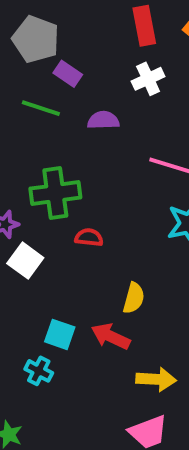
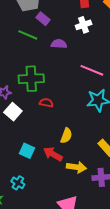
cyan cross: (39, 371) -> (18, 183), moved
yellow arrow: (156, 379) -> (76, 167), moved

